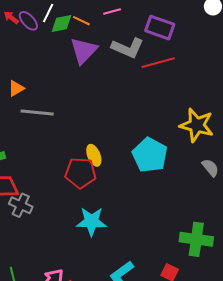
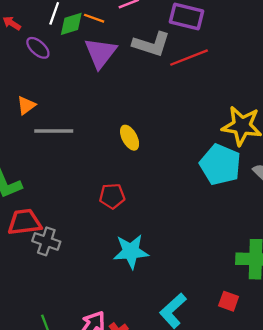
purple ellipse: (28, 21) -> (38, 48), moved
yellow ellipse: (94, 155) -> (130, 138), moved
cyan pentagon: (150, 155) -> (220, 165), moved
red pentagon: (81, 173) -> (112, 196), size x0.7

